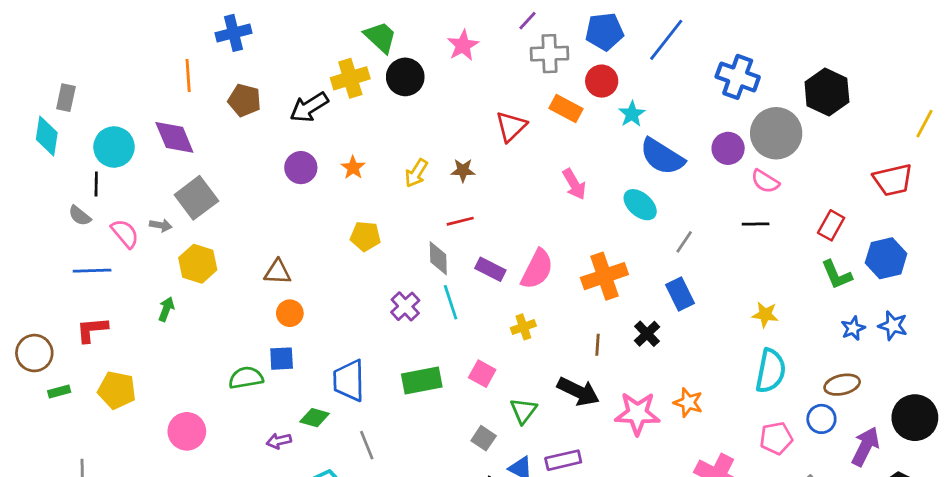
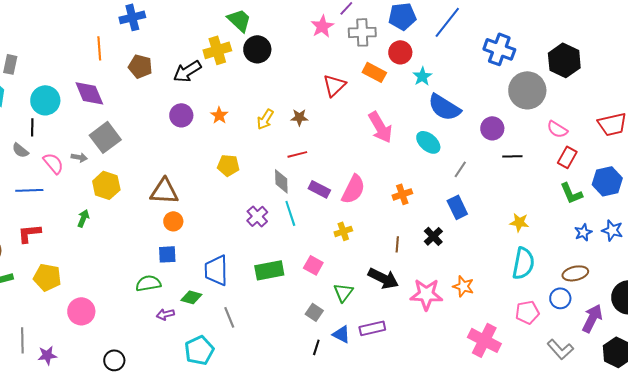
pink star: (463, 45) -> (322, 26), moved
purple circle: (728, 148) -> (492, 128), moved
pink semicircle: (765, 181) -> (557, 129), moved
pink arrow: (574, 184) -> (380, 127), size x1.4
brown triangle: (277, 272) -> (164, 191), size x1.4
orange cross: (604, 276) -> (402, 194), size x0.6
green semicircle: (246, 378) -> (148, 283), moved
pink circle: (187, 431) -> (81, 311), moved

